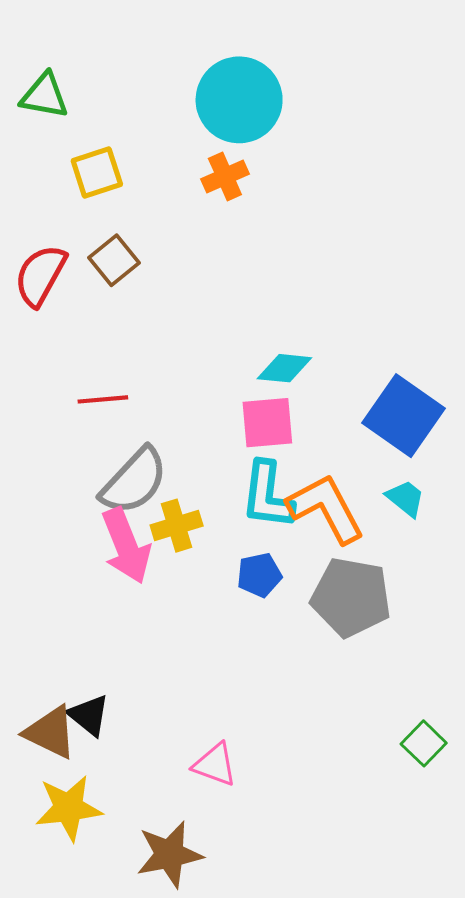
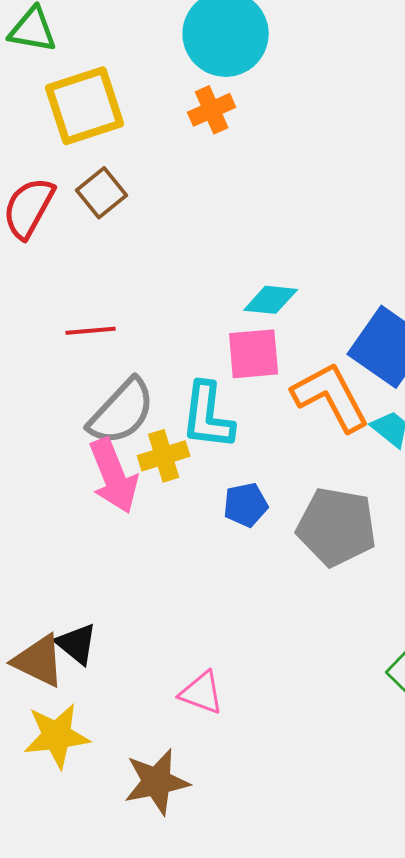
yellow square: (97, 172) -> (85, 106), size x1.5
cyan L-shape: (267, 495) -> (208, 416), moved
orange L-shape: (326, 508) -> (331, 397), moved

